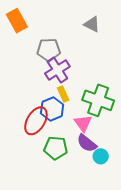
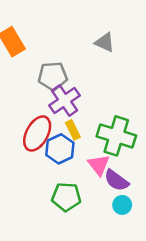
red ellipse: (36, 121) -> (37, 133), moved
purple semicircle: (87, 143) -> (116, 180), moved

